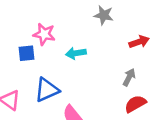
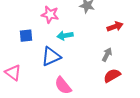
pink star: (44, 34) -> (50, 15), moved
blue triangle: (47, 90) -> (51, 57), moved

